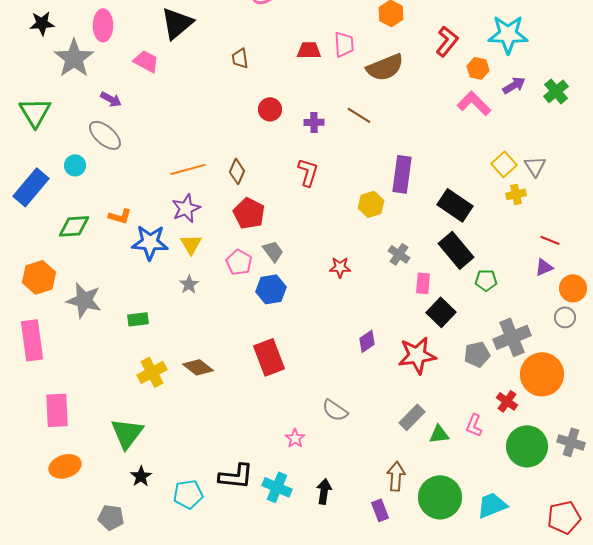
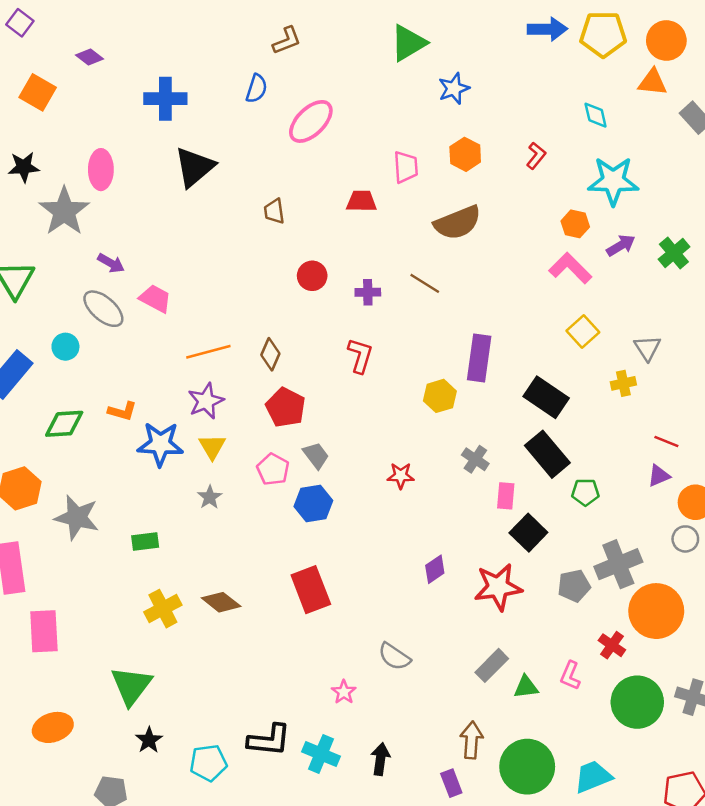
red L-shape: (447, 41) -> (536, 156), moved, size x0.7
pink trapezoid: (344, 44) -> (406, 167), moved
pink trapezoid: (146, 61) -> (155, 299), moved
yellow square: (504, 164) -> (583, 331), moved
pink rectangle: (57, 410) -> (44, 631), moved

